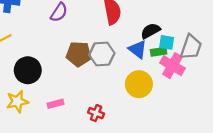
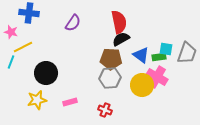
black semicircle: (150, 31) -> (121, 39), moved
brown pentagon: (79, 54) -> (111, 59), moved
gray hexagon: (102, 54) -> (110, 78), moved
pink cross: (172, 66) -> (157, 77), moved

